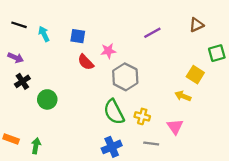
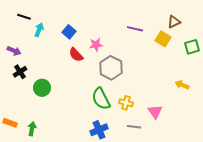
black line: (19, 25) -> (24, 17), moved
purple line: (152, 33) -> (135, 29), turned 42
cyan arrow: (44, 34) -> (39, 30), turned 48
blue square: (78, 36) -> (69, 32), turned 32
yellow square: (195, 75) -> (163, 39), moved
yellow arrow: (183, 96) -> (182, 85), moved

